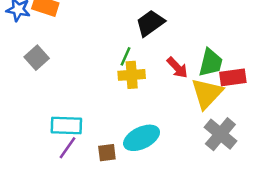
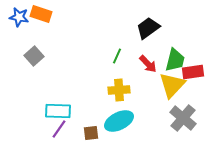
black trapezoid: (150, 23) -> (148, 28), moved
green line: (125, 56) -> (117, 56), moved
yellow cross: (132, 75) -> (119, 90), moved

